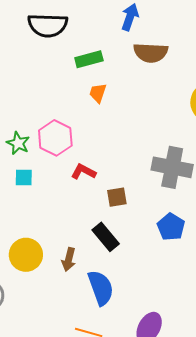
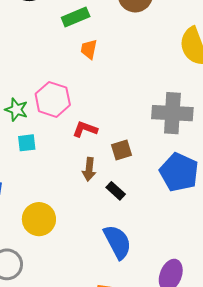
blue pentagon: (171, 227) -> (179, 172), size x1.4
black rectangle: (106, 237) -> (116, 191), size x0.7
brown arrow: (69, 259) -> (89, 169), moved

